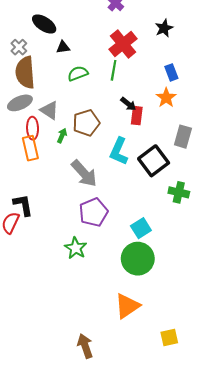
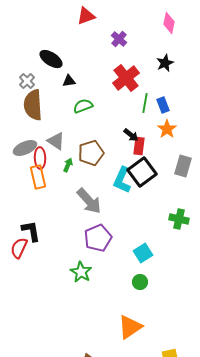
green line: (114, 70) -> (145, 103), moved
blue rectangle: (171, 72) -> (163, 105), moved
gray ellipse: (20, 103) -> (25, 148), moved
black square: (154, 161) -> (142, 172), moved
green circle: (138, 259) -> (140, 282), size x0.5

